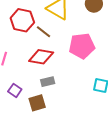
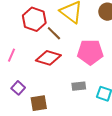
gray rectangle: (48, 82) -> (79, 86), moved

